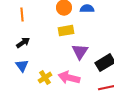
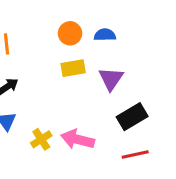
purple triangle: (80, 52) -> (111, 79), moved

